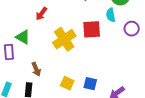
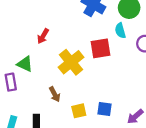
brown arrow: (36, 69) -> (55, 94), moved
yellow square: (67, 83) -> (79, 111), turned -32

